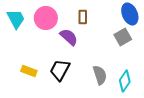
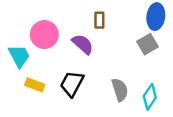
blue ellipse: (130, 14) -> (156, 17), turned 30
pink circle: (46, 18) -> (44, 35), moved
cyan trapezoid: (16, 19) -> (19, 56), moved

